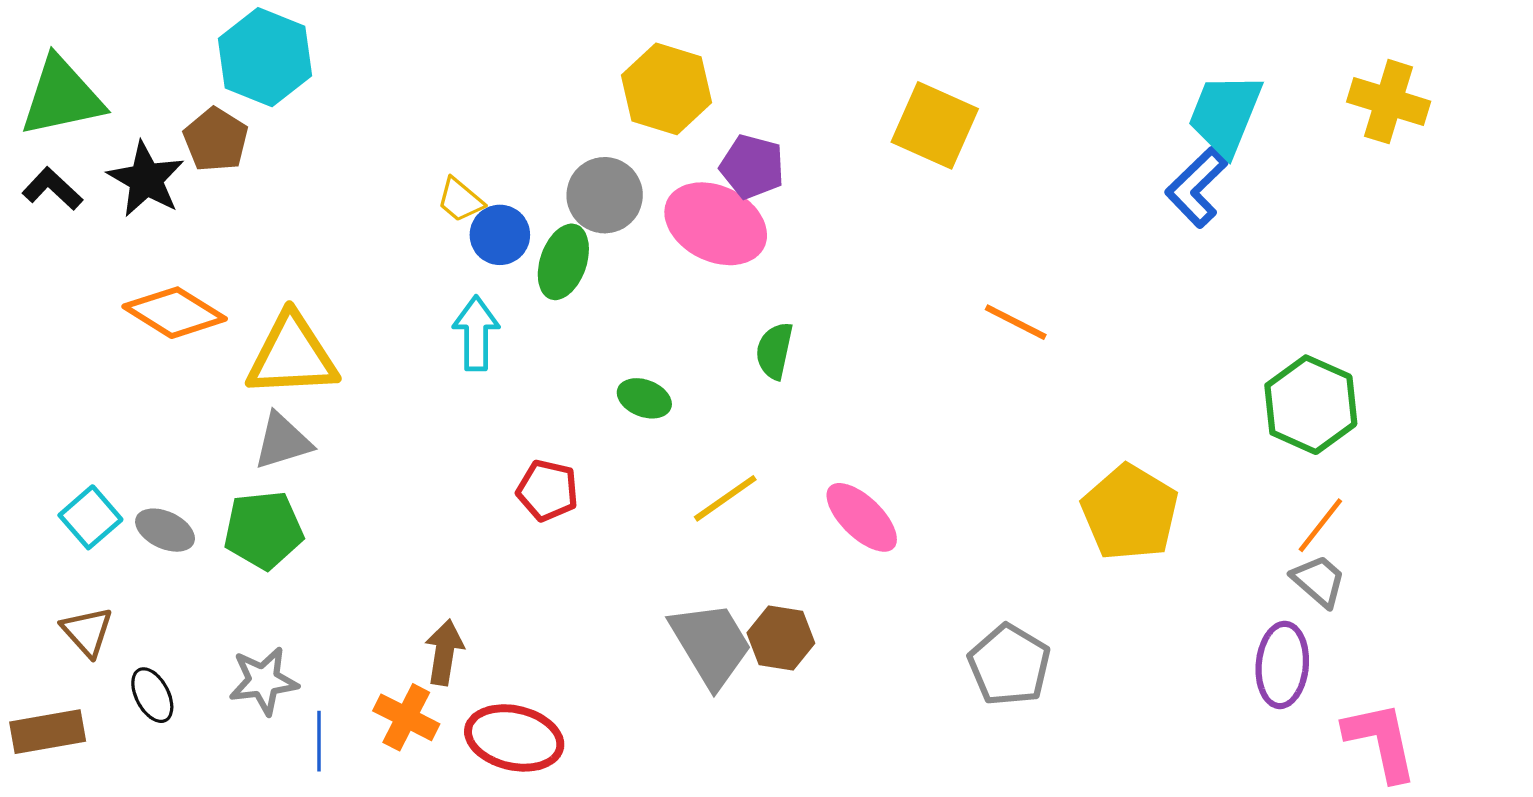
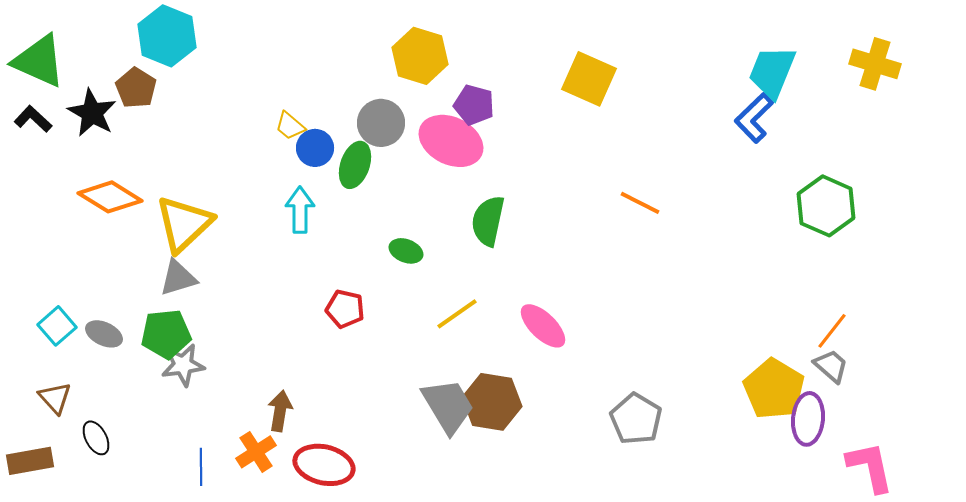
green triangle: (62, 97) -> (39, 61), turned 36
green semicircle: (774, 351) -> (488, 221), size x1.4
yellow triangle: (292, 355) -> (184, 224), turned -40
green hexagon: (1311, 405) -> (826, 206), moved
yellow pentagon: (1130, 513) -> (774, 389), moved
brown hexagon: (781, 638) -> (492, 402), size x1.4
gray star: (263, 681) -> (183, 365), moved
orange cross: (406, 717) -> (256, 452), turned 30

